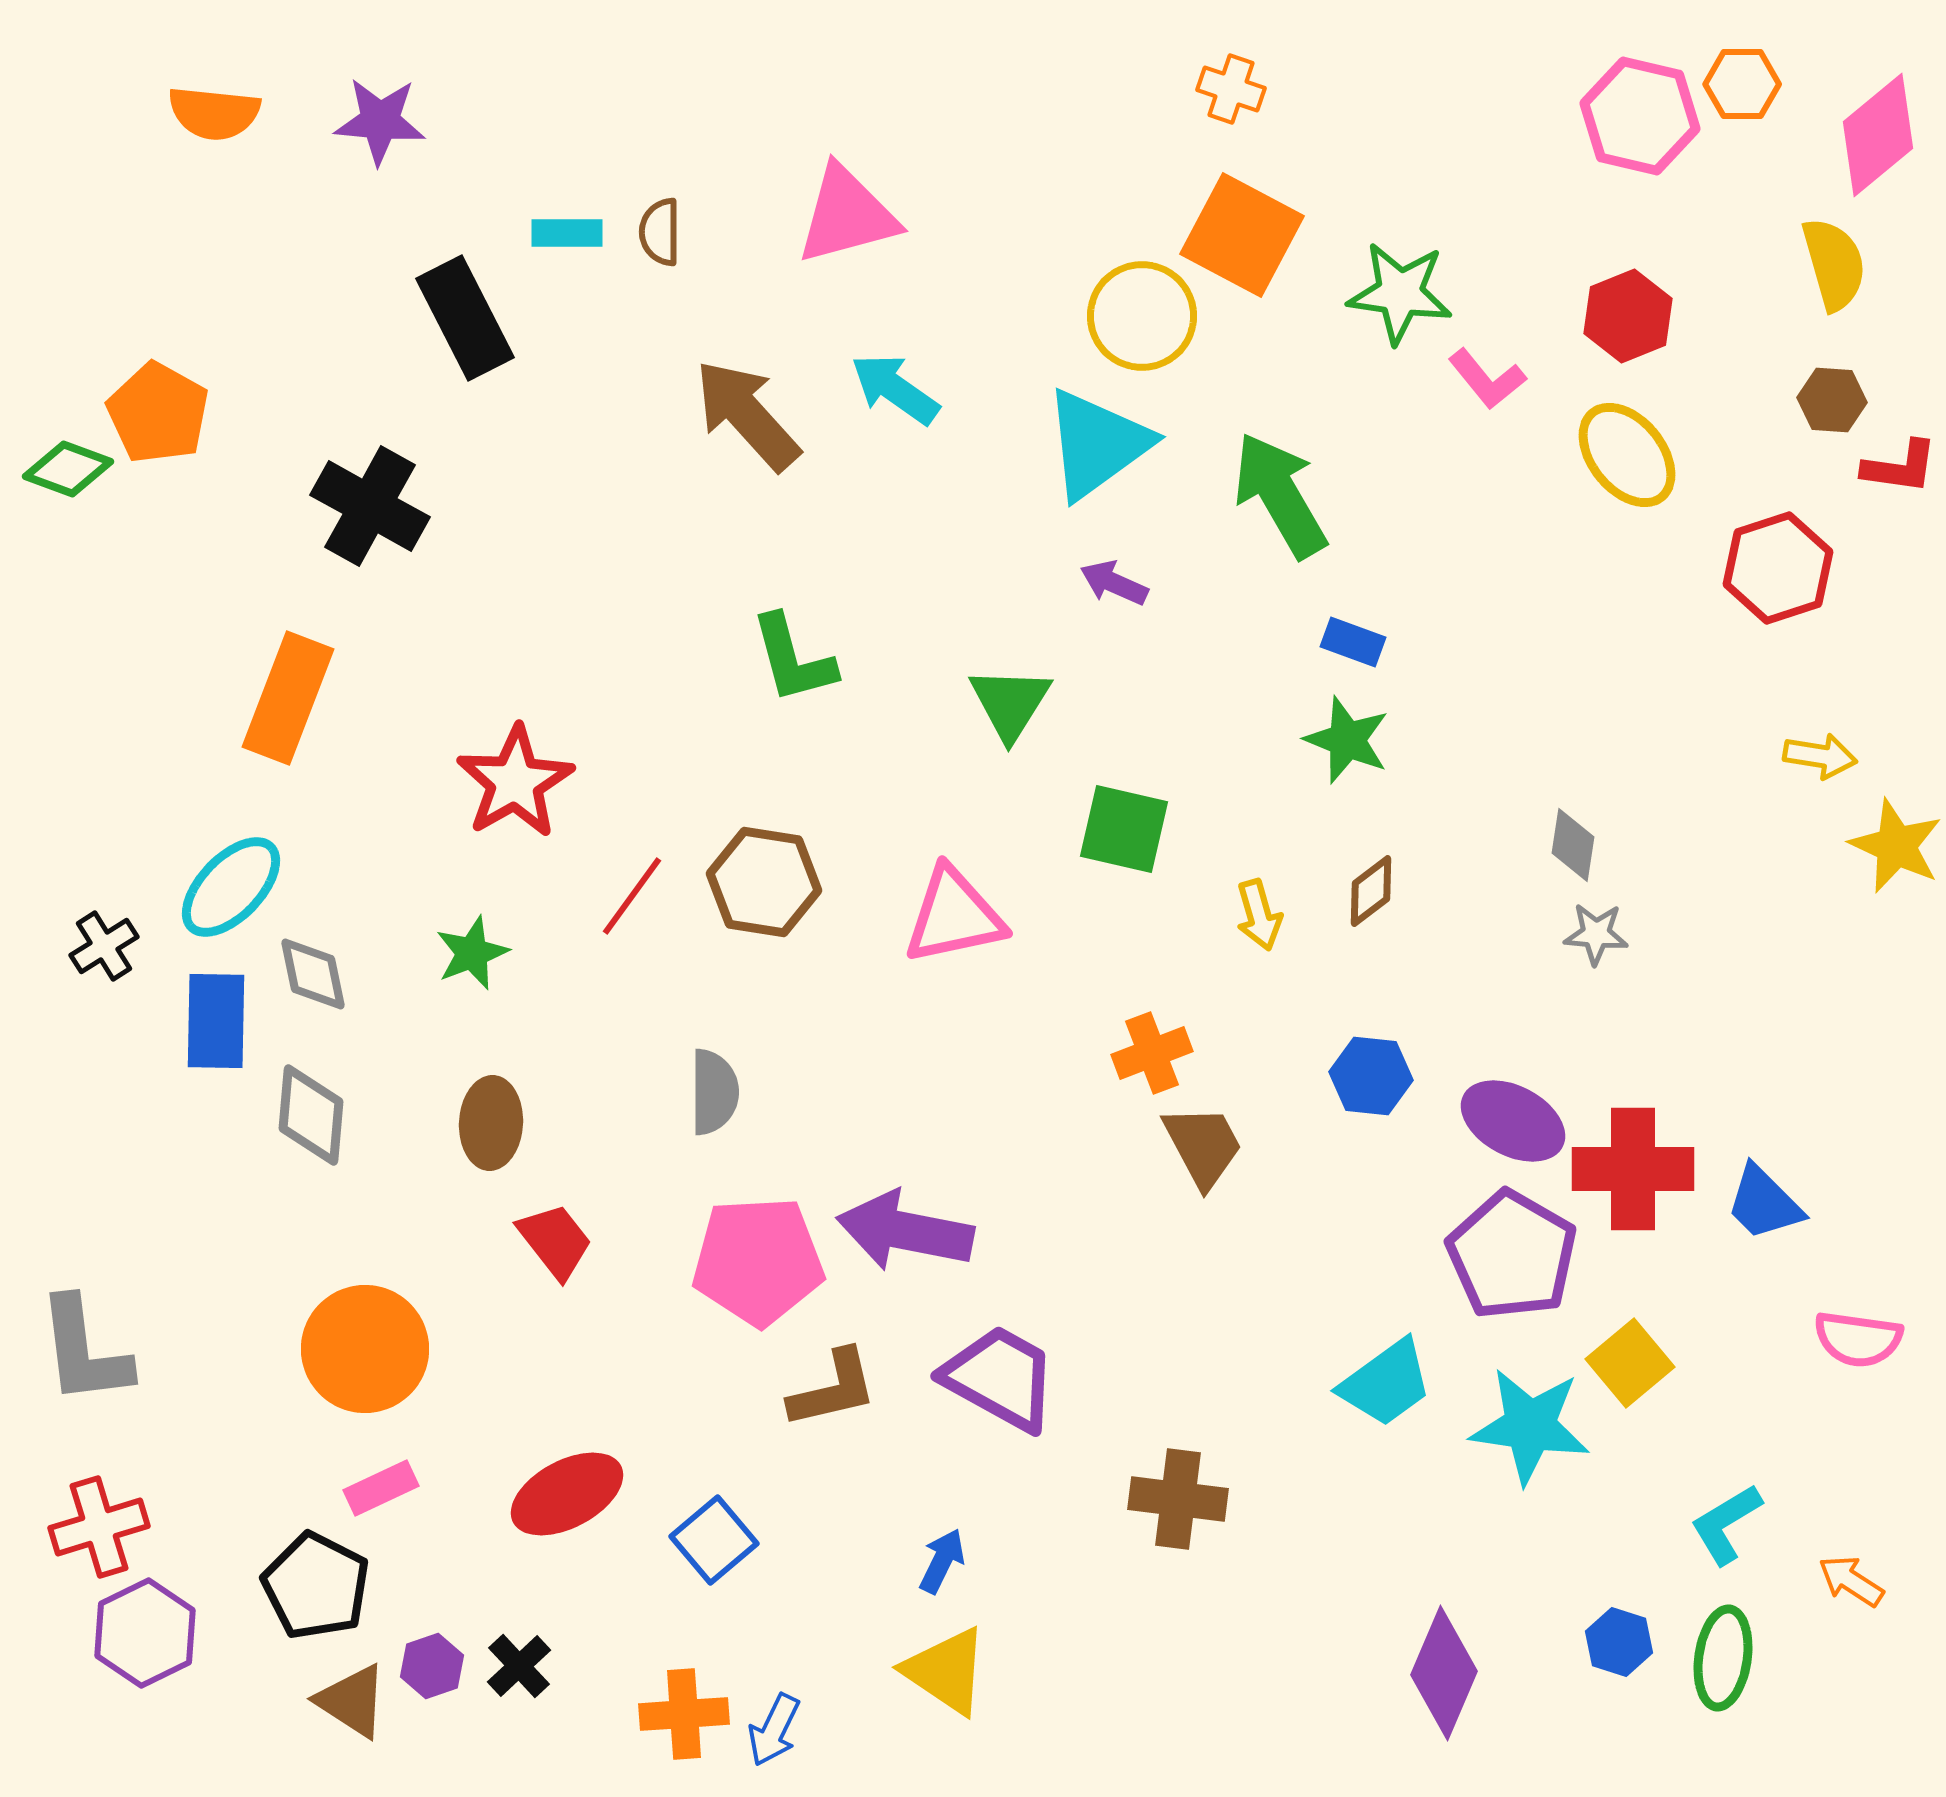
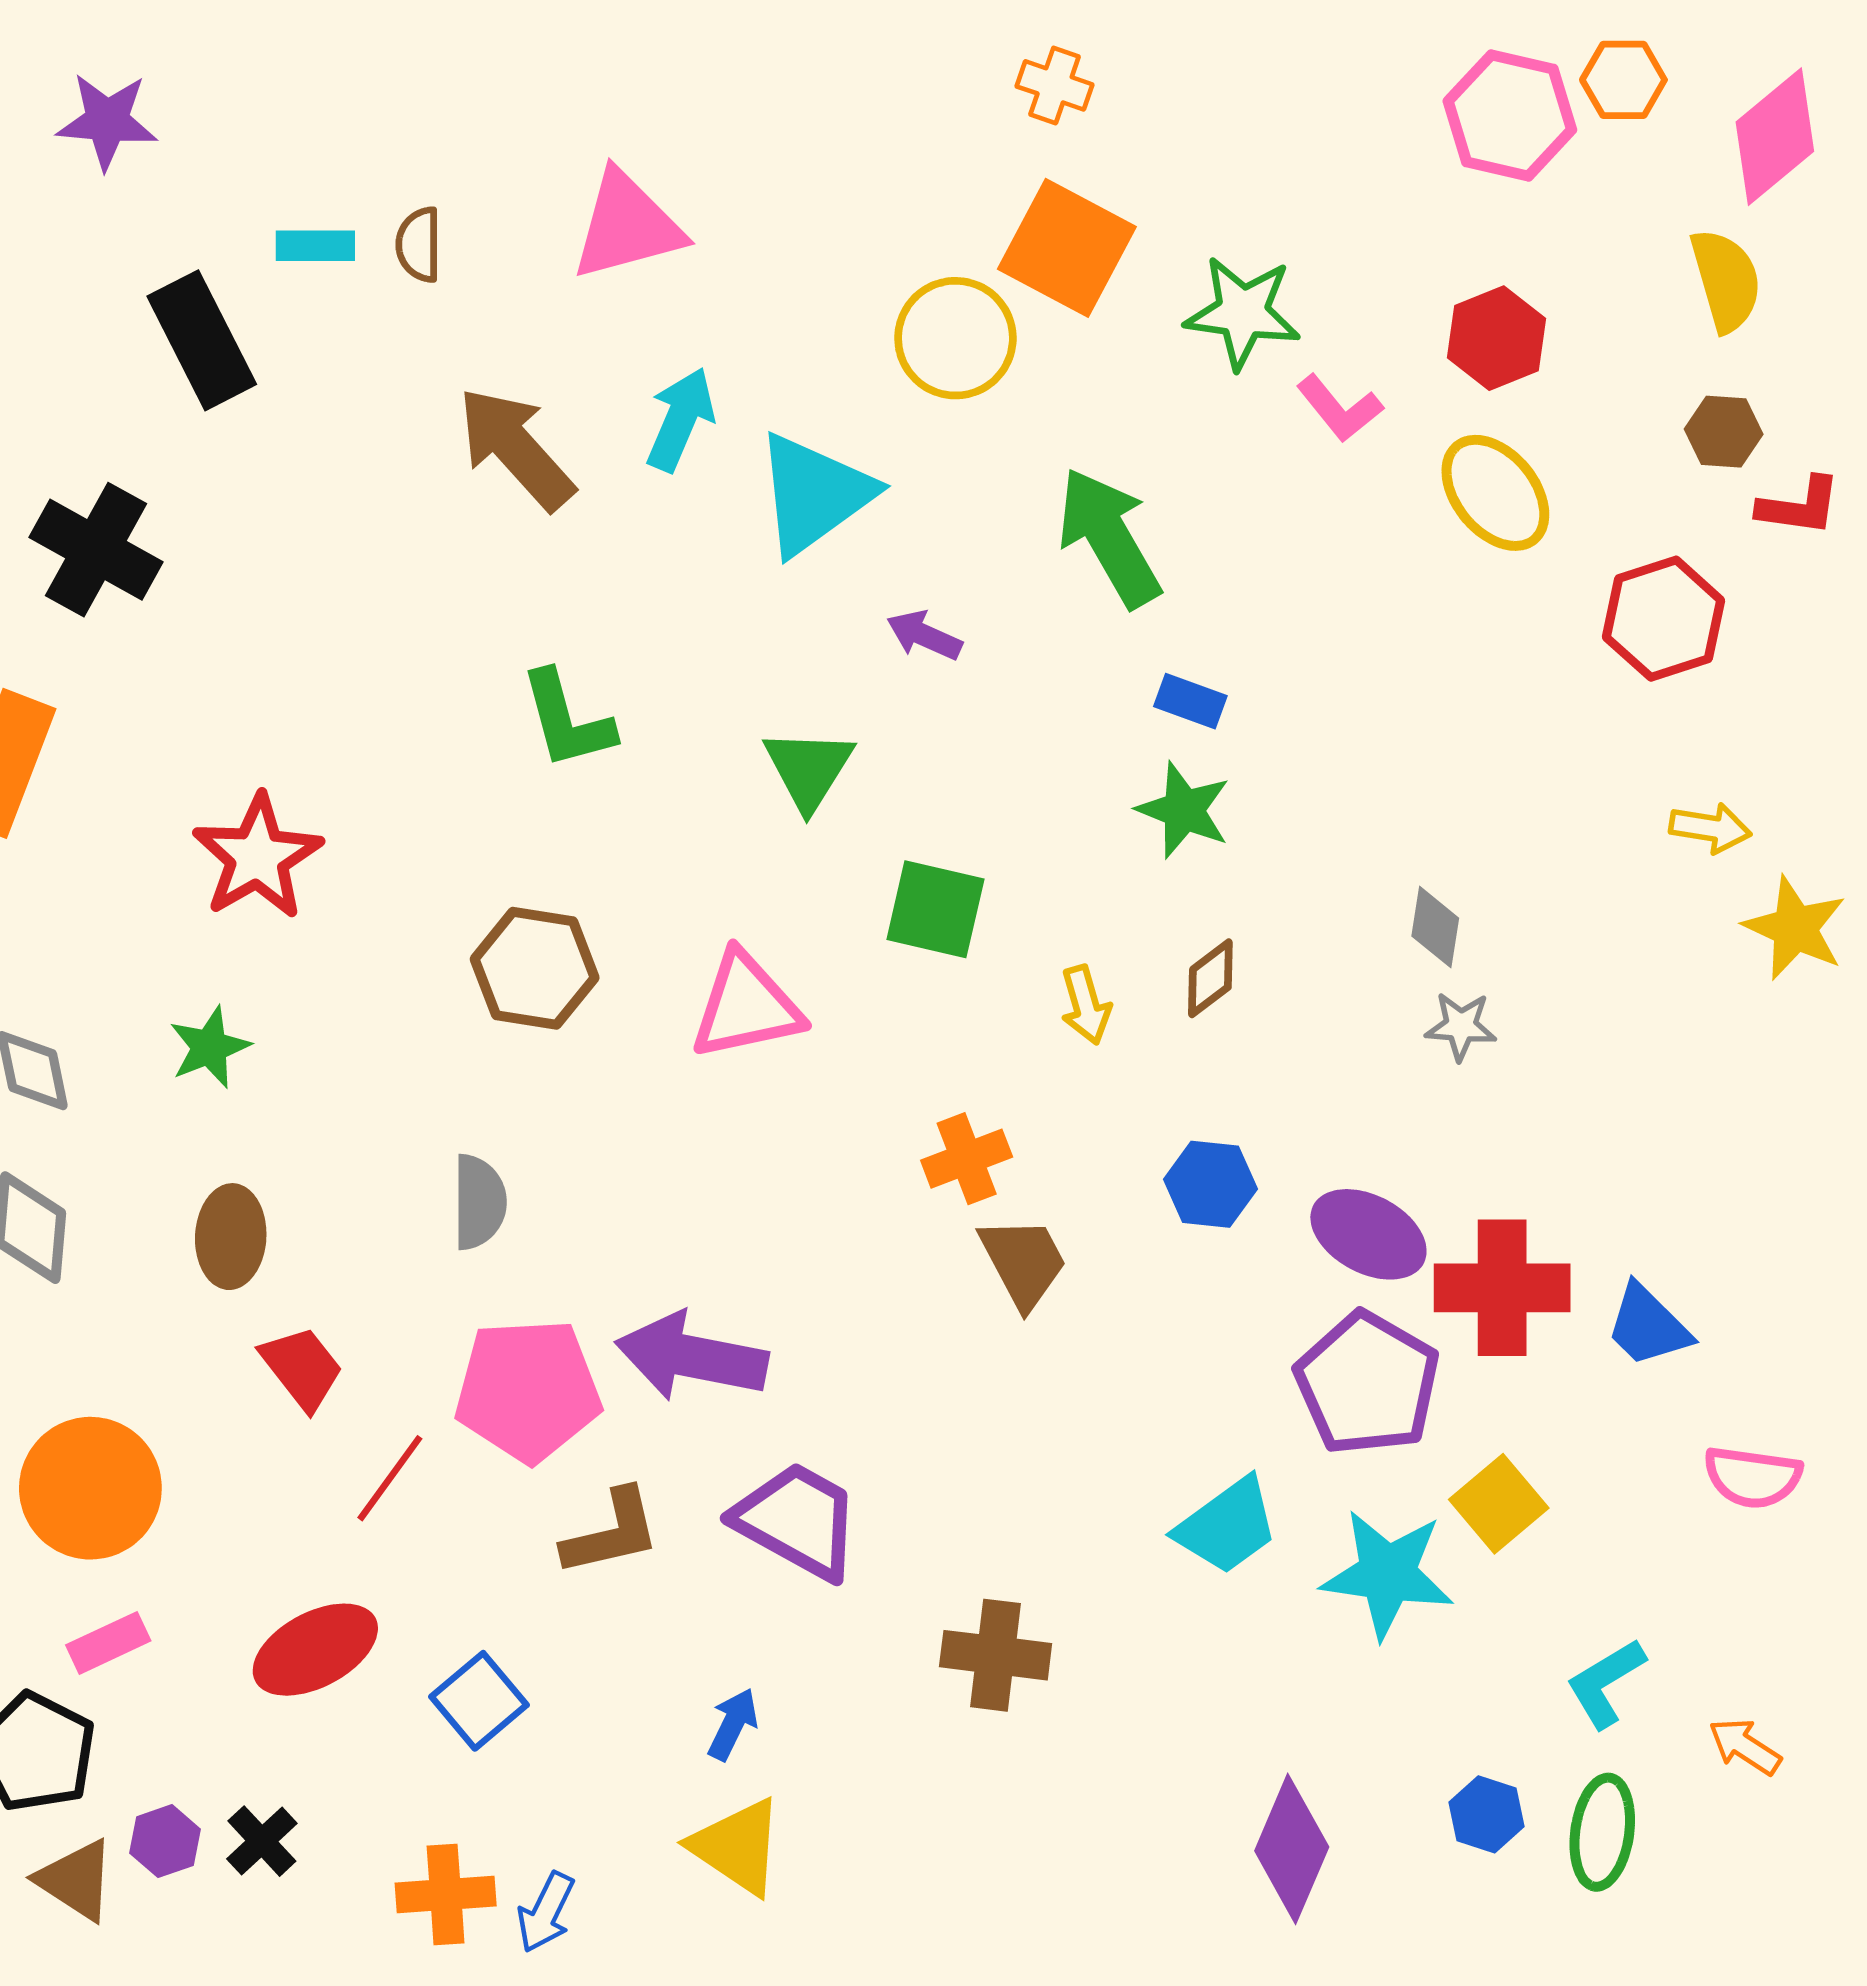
cyan arrow: (895, 389) -> (680, 419), turned 78
cyan triangle: (1097, 444) -> (814, 494), moved
red line: (632, 896) -> (390, 1478), moved

